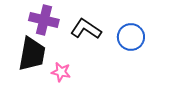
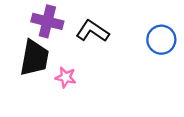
blue circle: (131, 37) -> (161, 40), moved

